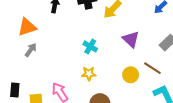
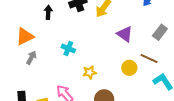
cyan cross: (90, 46) -> (68, 48), moved

